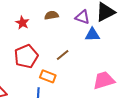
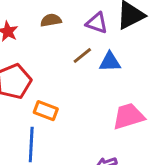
blue triangle: (92, 35) -> (110, 62), moved
brown line: (63, 55) -> (82, 55), moved

